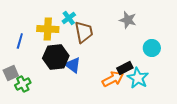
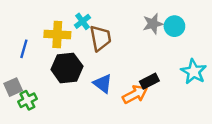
gray star: (128, 20) -> (153, 24), turned -30
cyan circle: (152, 48) -> (174, 26), moved
blue triangle: (73, 65) -> (103, 84), moved
cyan star: (138, 78) -> (194, 72), moved

